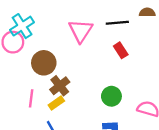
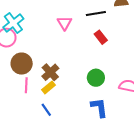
pink triangle: (81, 31) -> (65, 23), size x0.7
brown circle: (44, 63) -> (22, 64), moved

